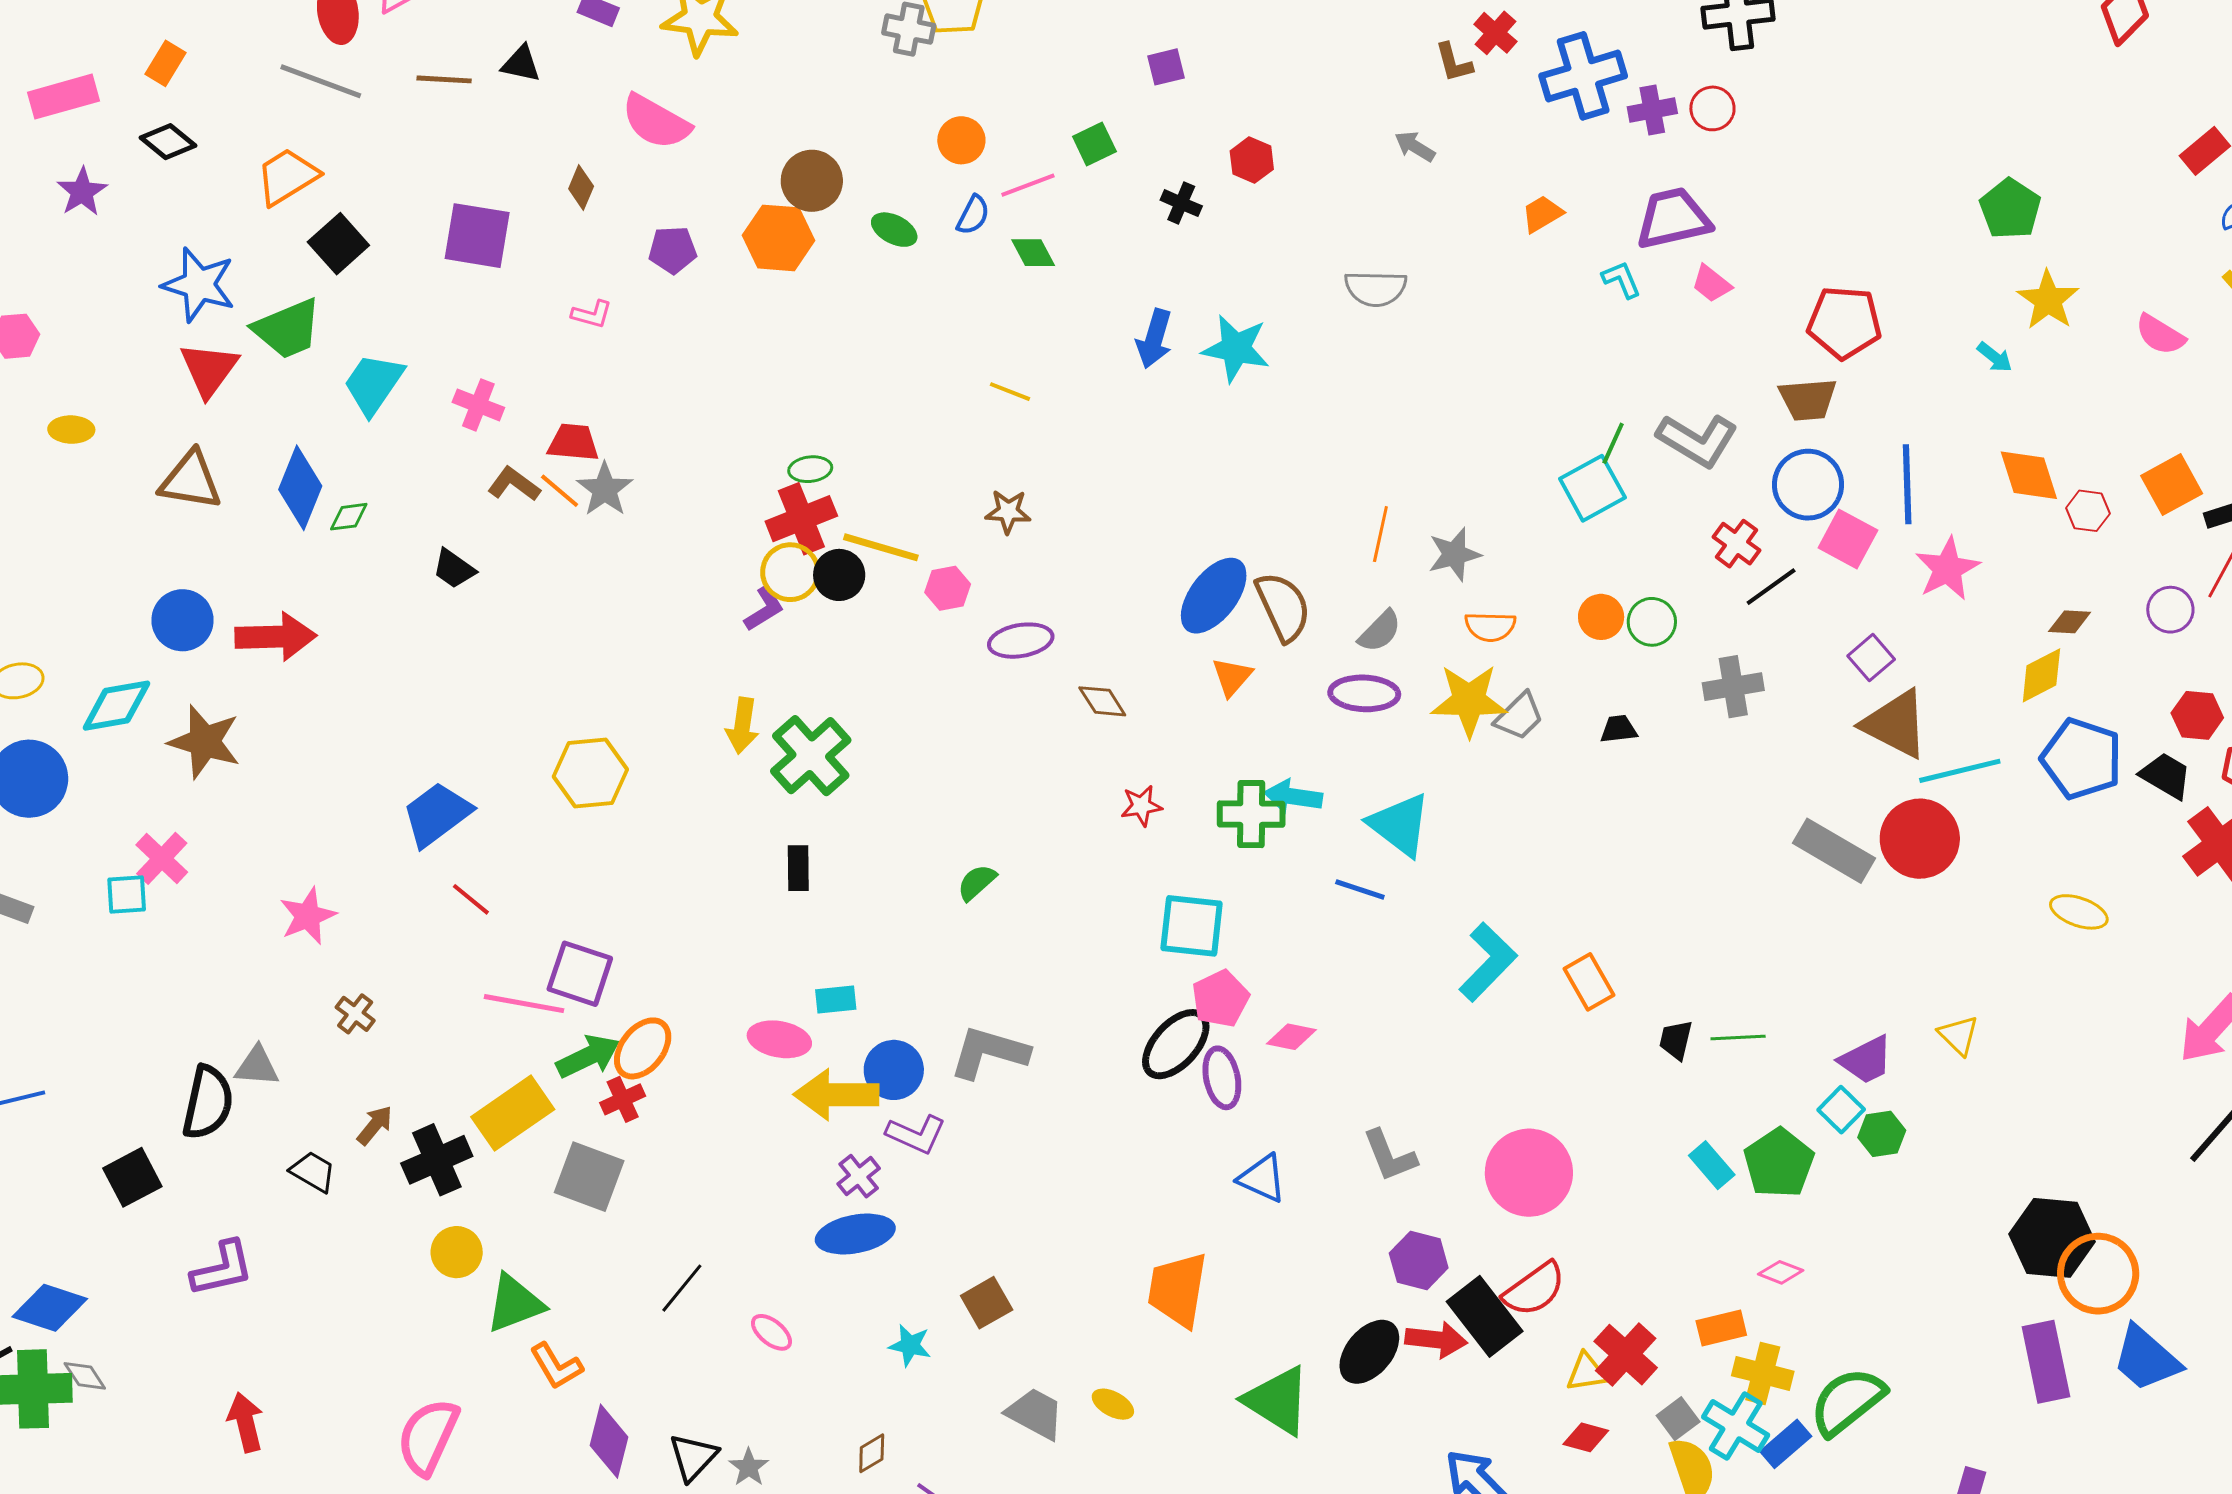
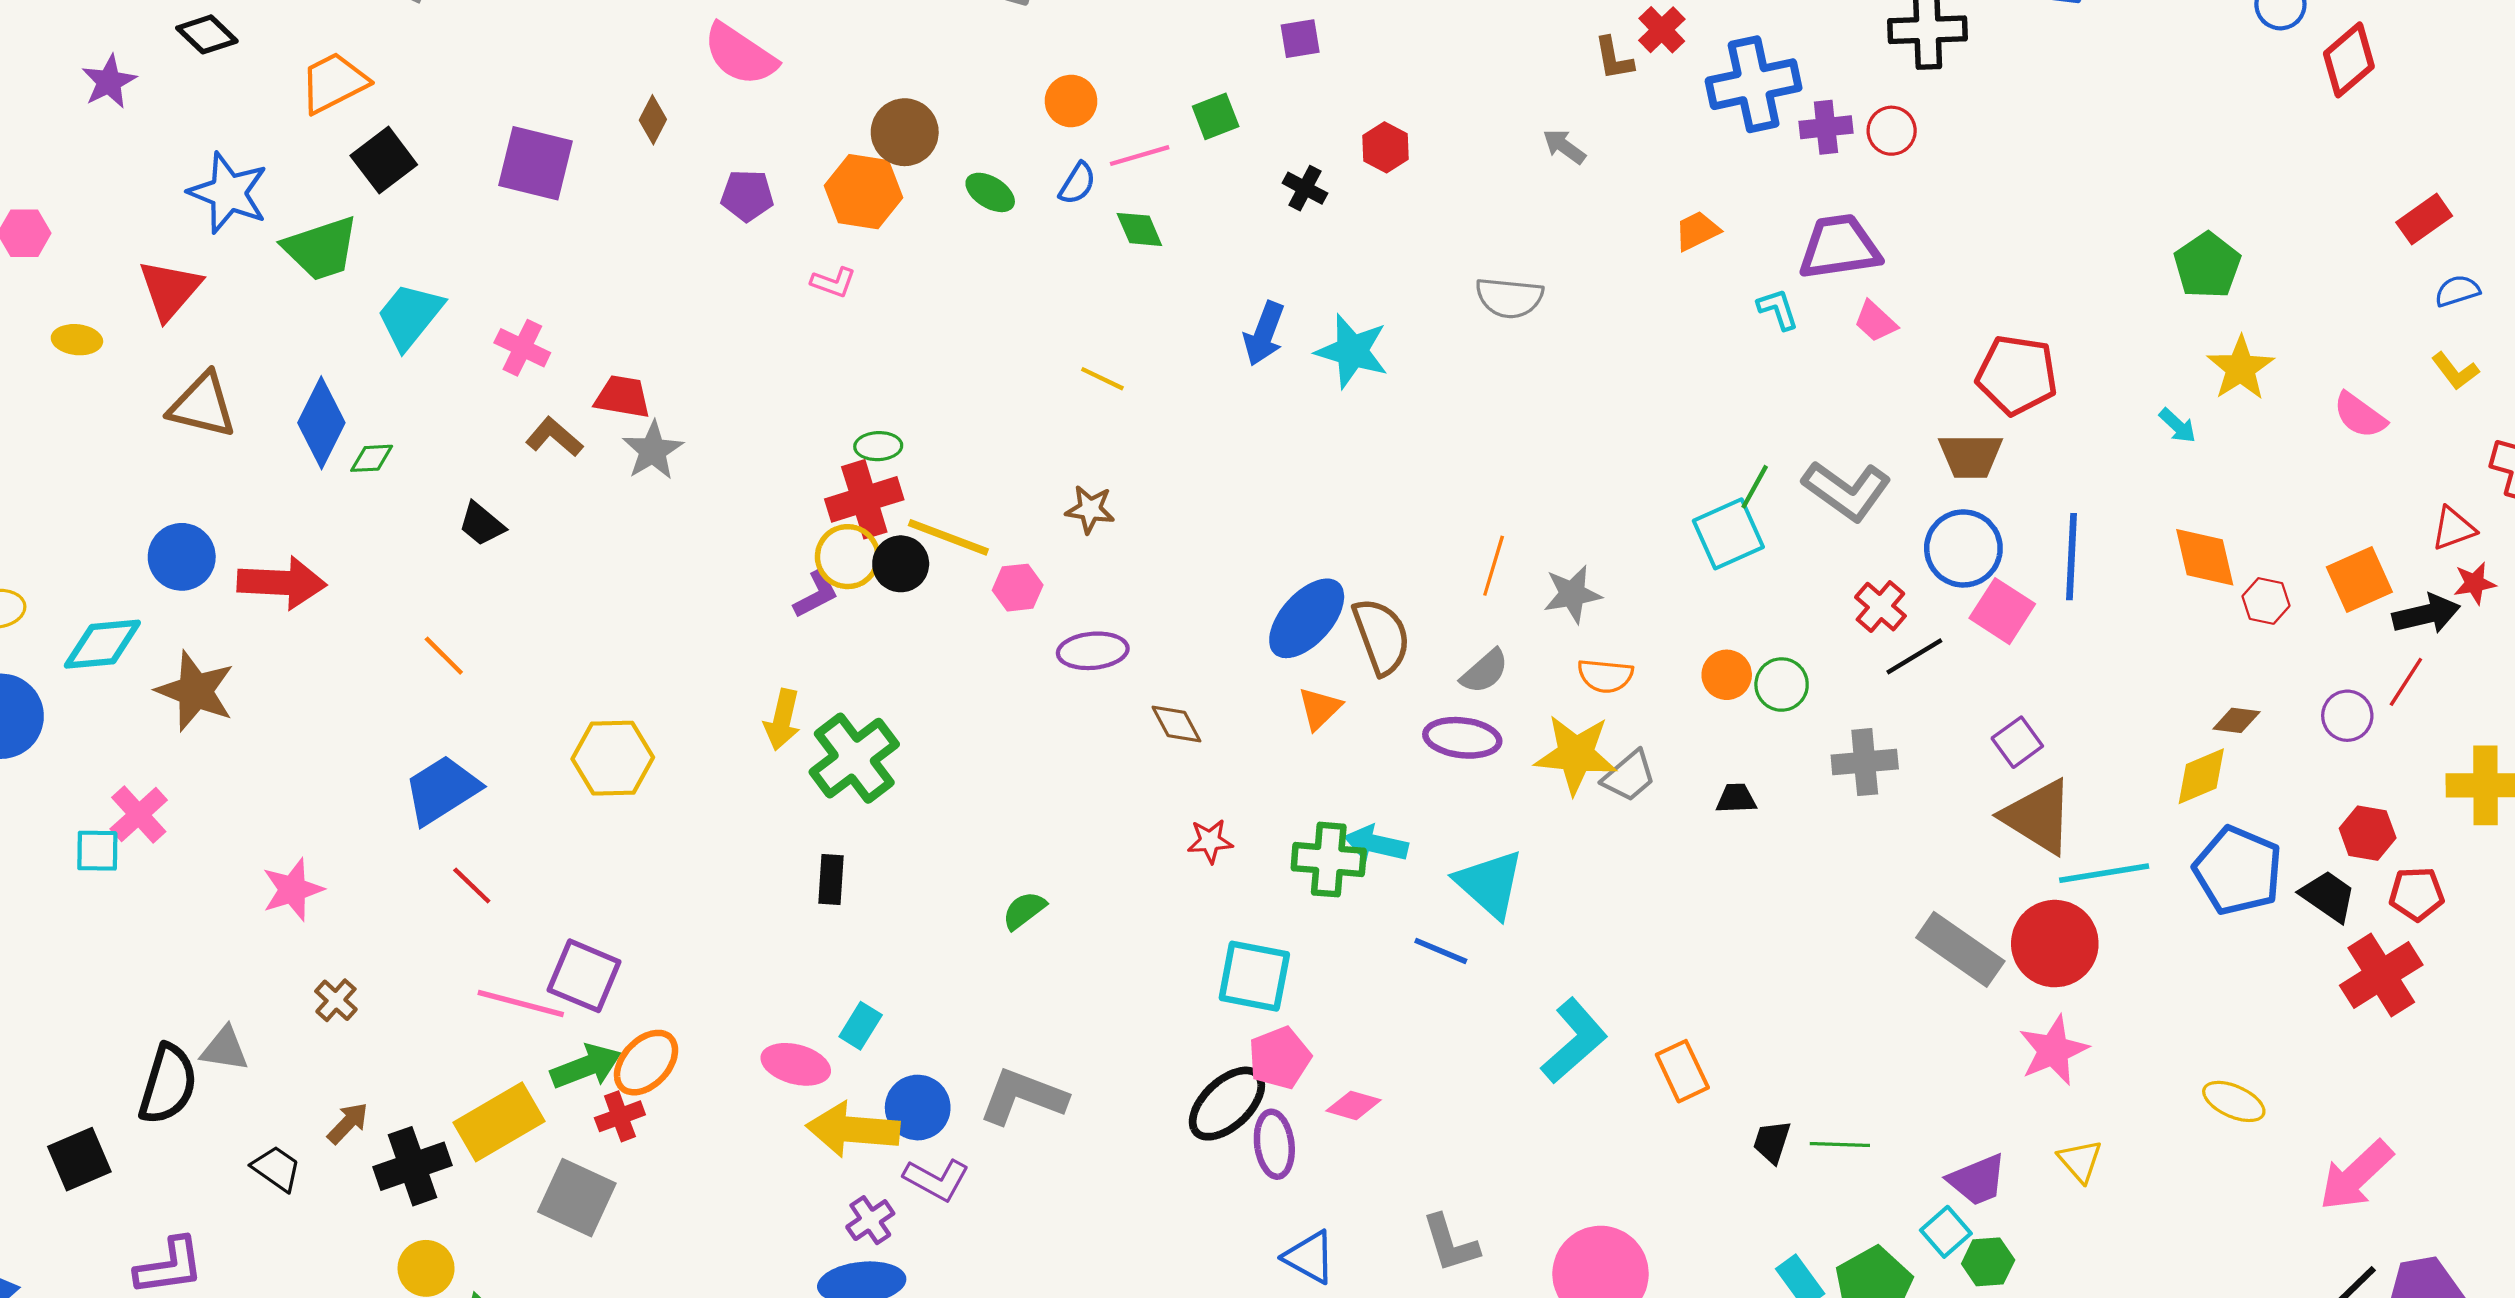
pink L-shape: (592, 314) -> (833, 282), moved
red triangle: (209, 369) -> (170, 290), moved
orange line: (560, 491) -> (444, 656), moved
pink star: (1947, 569) -> (2053, 1050), moved
yellow ellipse: (2079, 912) -> (2234, 1101), moved
cyan rectangle: (836, 999) -> (861, 1026), turned -57

